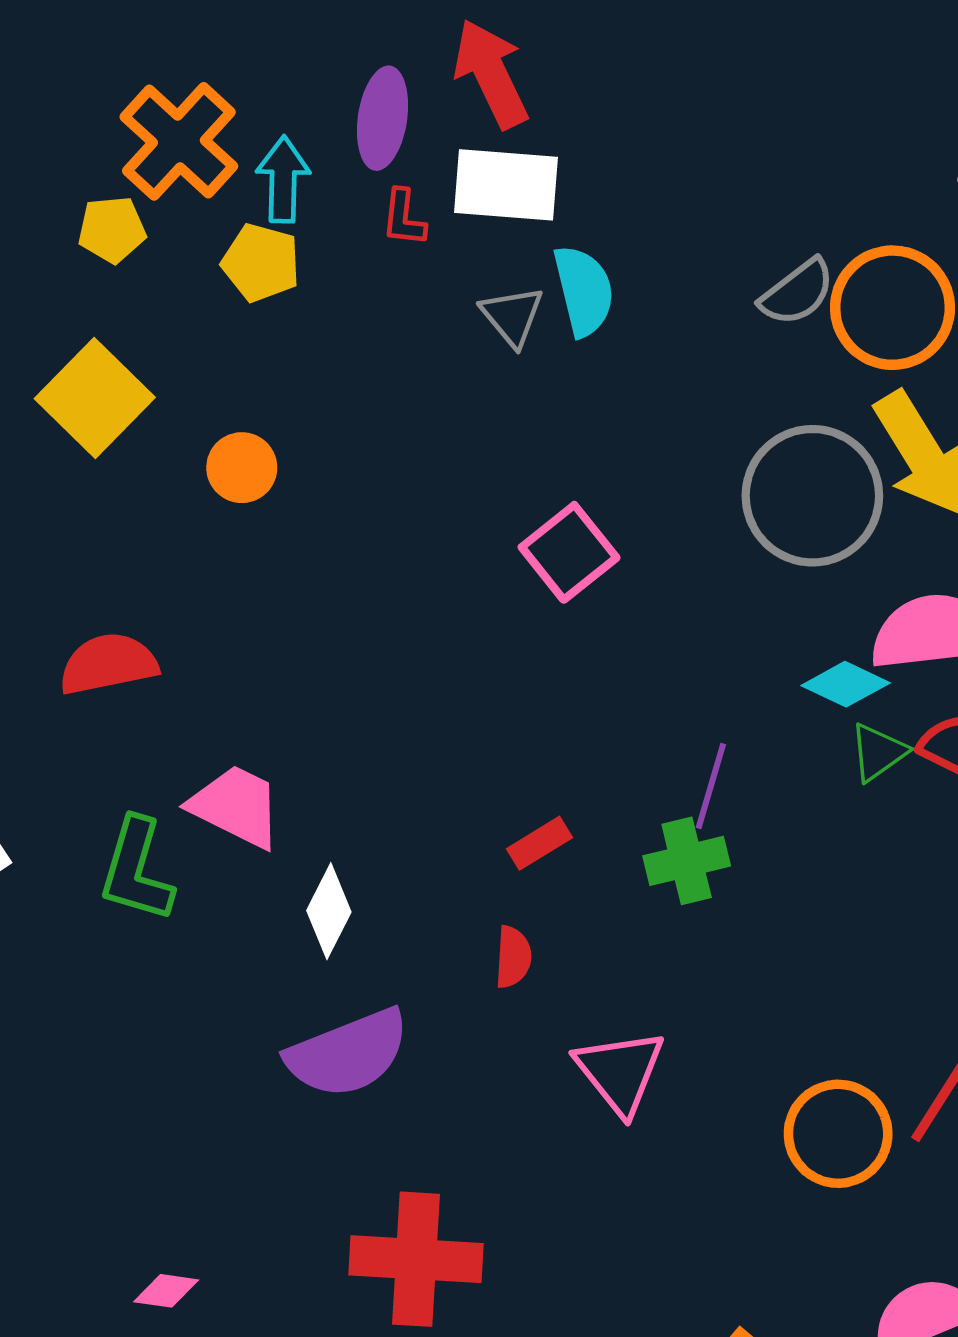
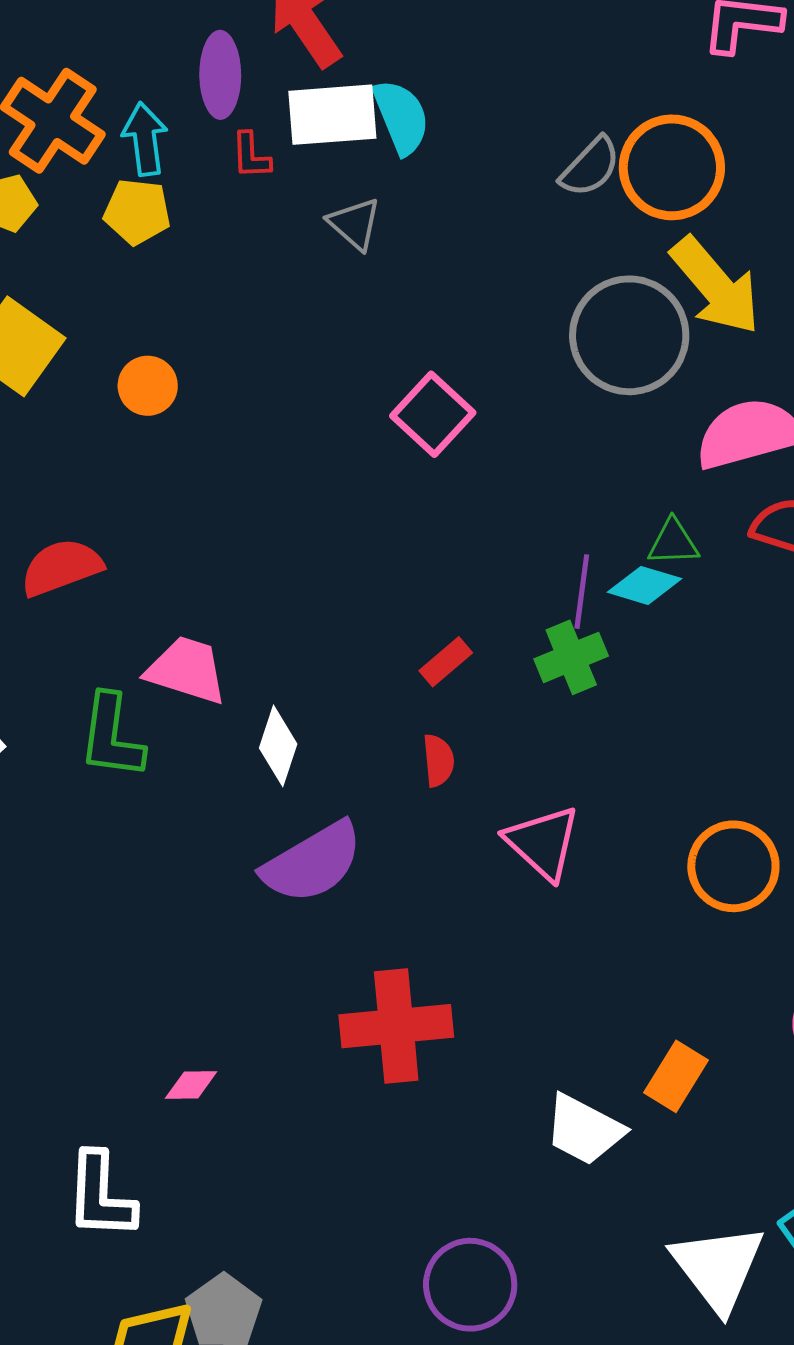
cyan semicircle: (584, 291) -> (401, 117), moved
cyan diamond: (846, 684) -> (645, 585), moved
green triangle: (878, 752) -> (673, 542), moved, turned 42

